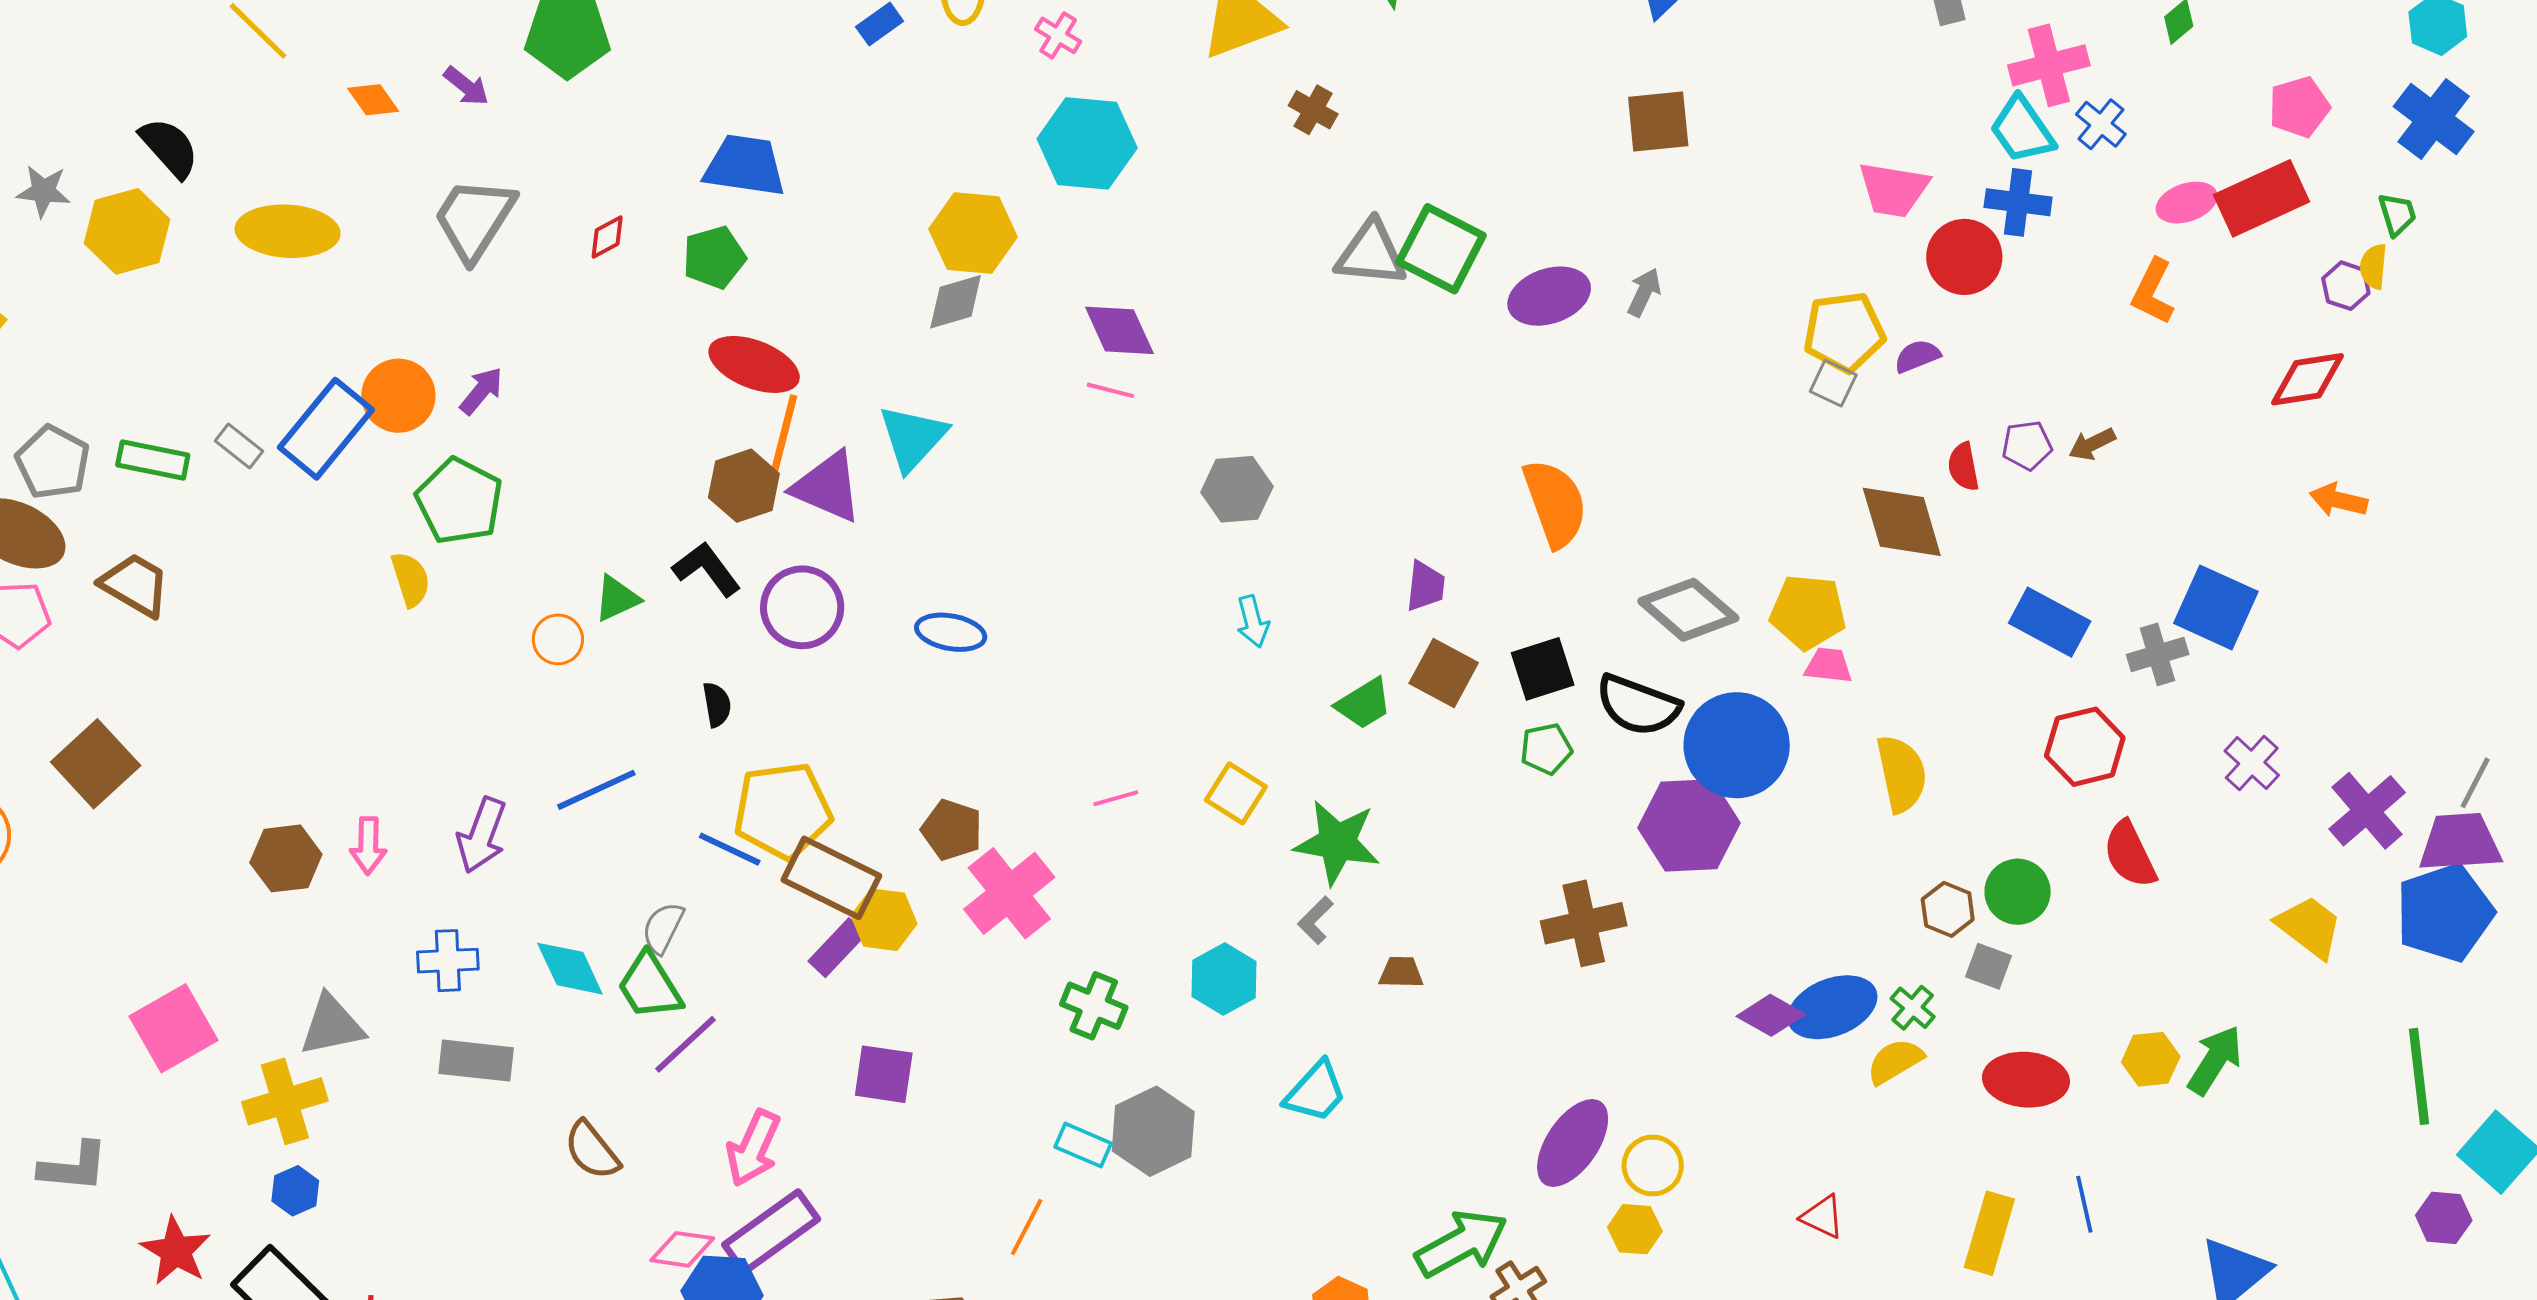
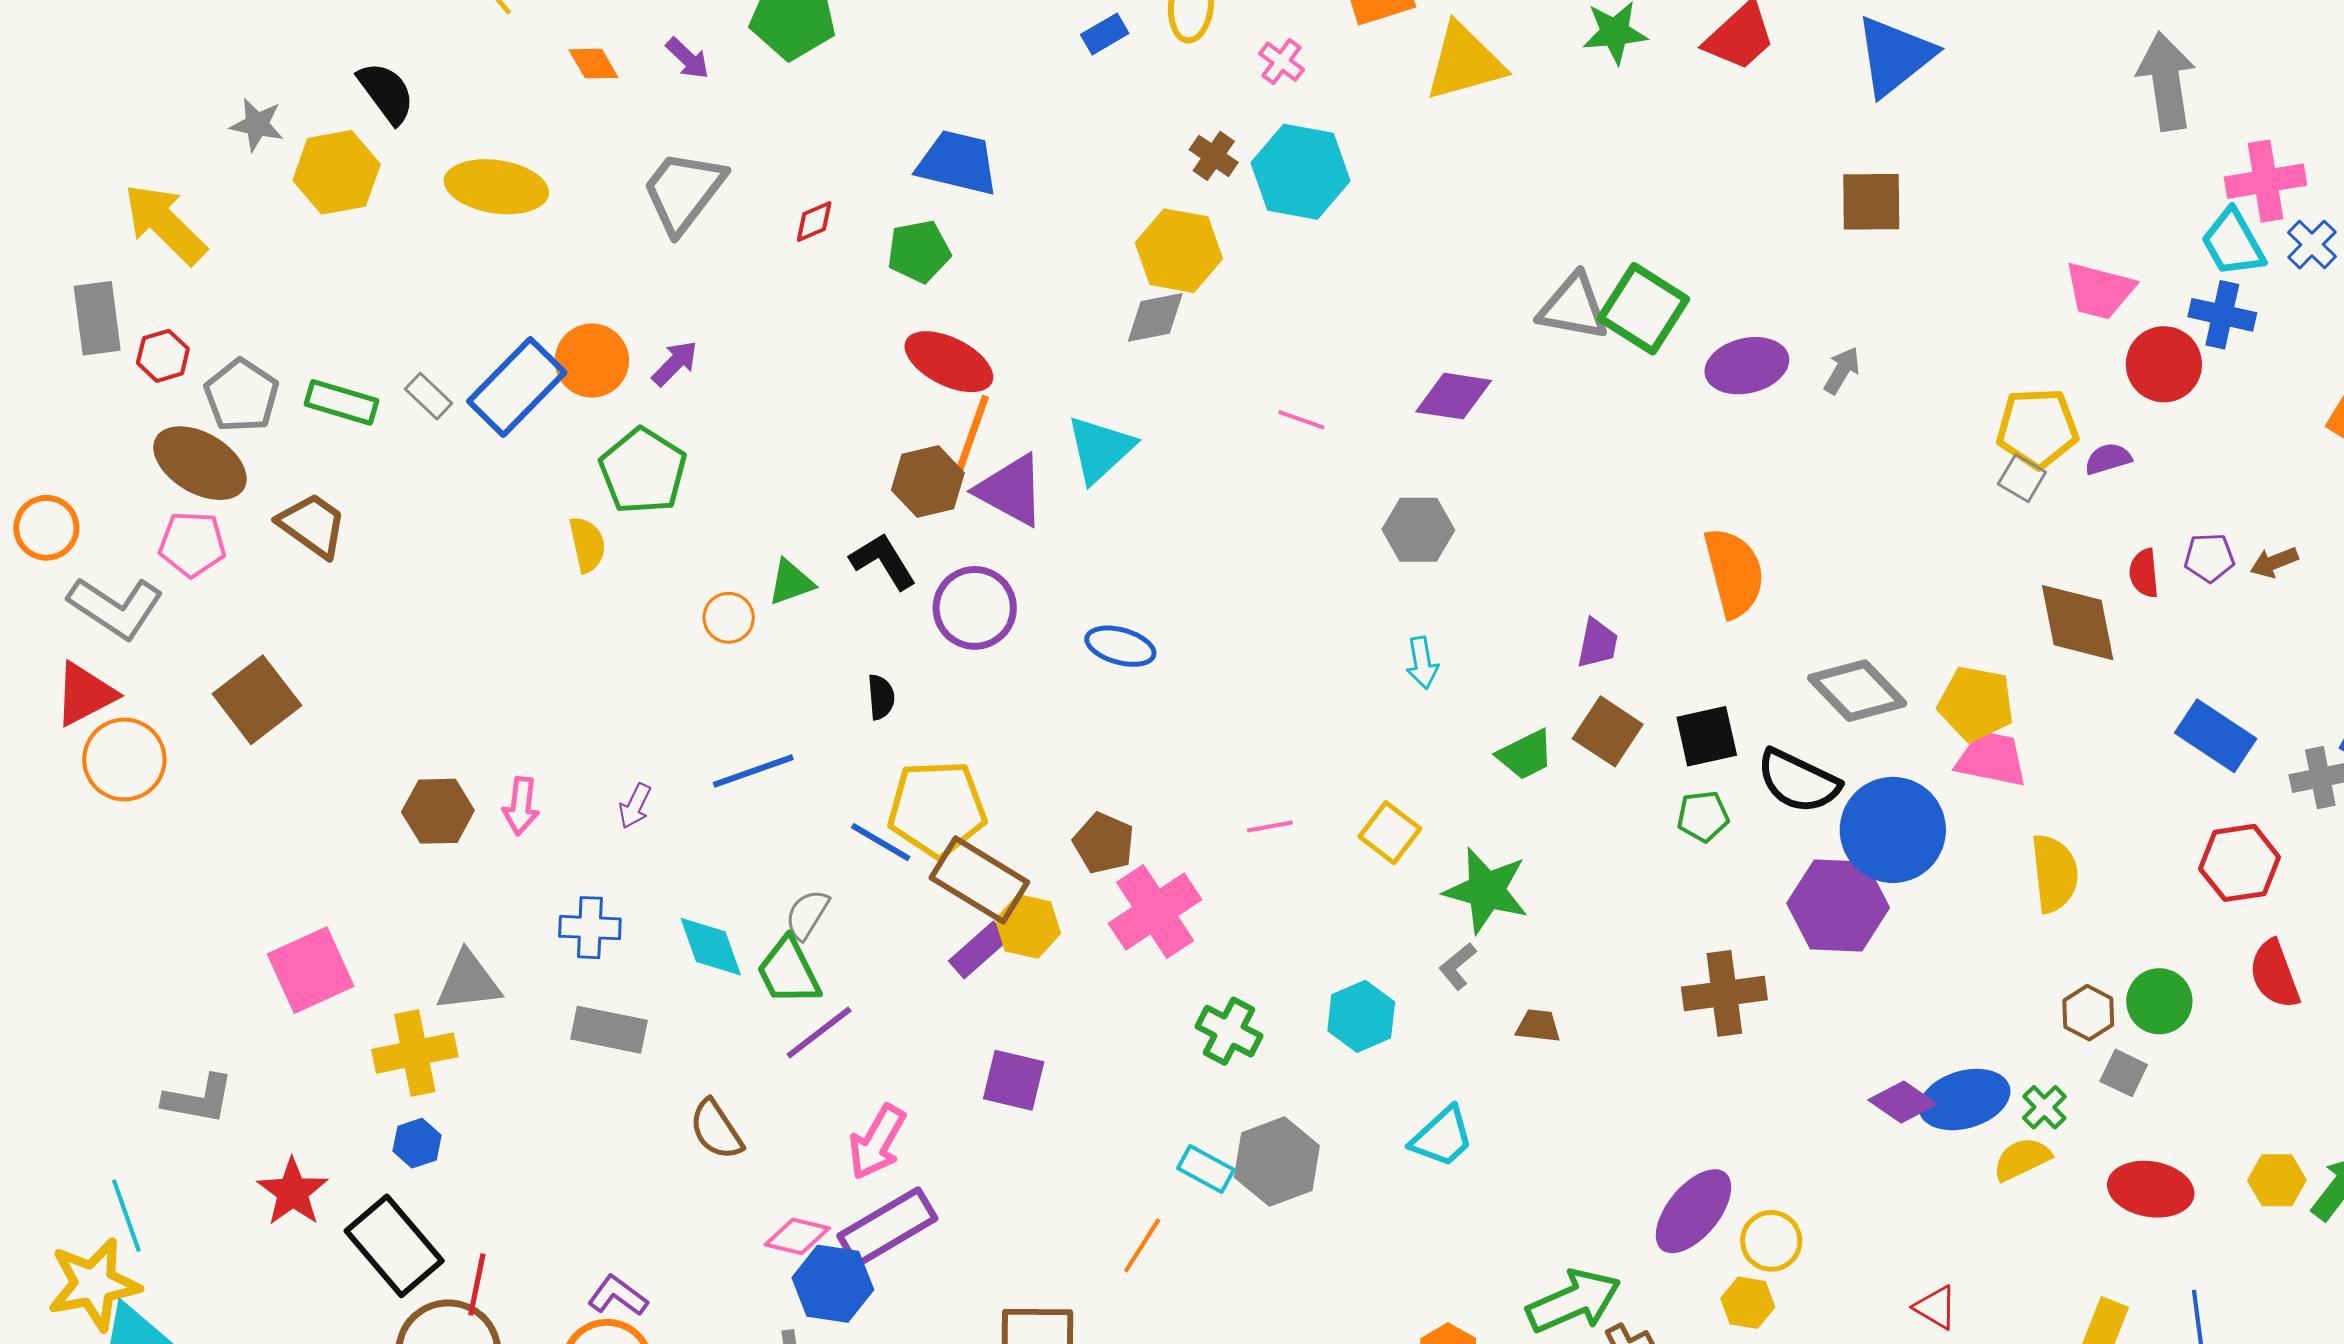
brown cross: (1313, 110) -> (1214, 156), moved
purple diamond: (1119, 330) -> (1454, 396), moved, turned -62
pink trapezoid: (1828, 665) -> (1991, 759), size x1.5
purple arrow: (482, 835) -> (635, 806), size x0.6

